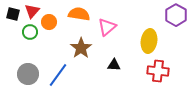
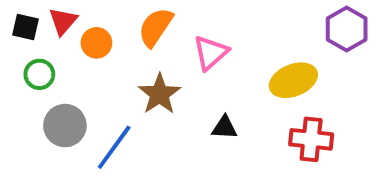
orange semicircle: (79, 14) -> (156, 27), turned -65
green circle: (30, 32) -> (39, 74), moved
yellow ellipse: (149, 41) -> (293, 80), turned 60
gray circle: (28, 74) -> (65, 126), moved

